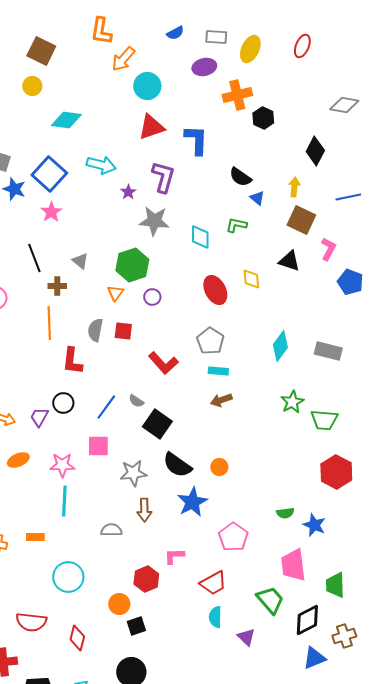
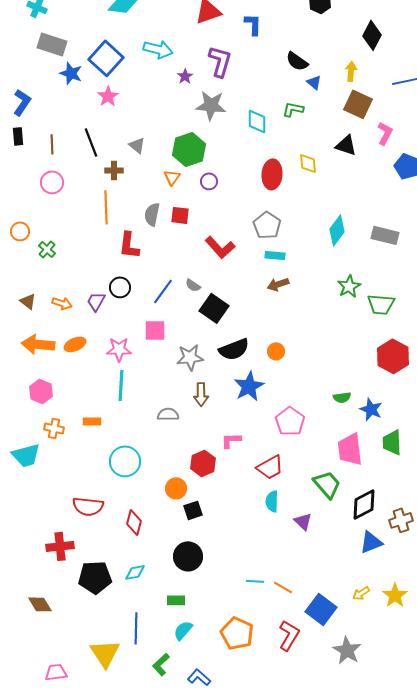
blue L-shape: (196, 140) -> (253, 24), size x0.7
red ellipse: (215, 290) -> (272, 174), turned 32
black semicircle: (177, 465) -> (234, 349), turned -56
green trapezoid: (335, 585) -> (392, 442), moved

